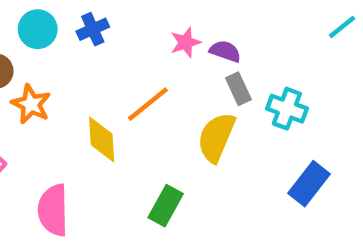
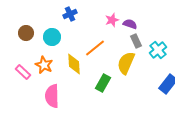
cyan circle: (38, 29) -> (52, 37), moved
orange star: (31, 104) -> (44, 65), moved
cyan cross: (287, 109) -> (158, 50), turned 30
green rectangle: (166, 206) -> (103, 83), moved

